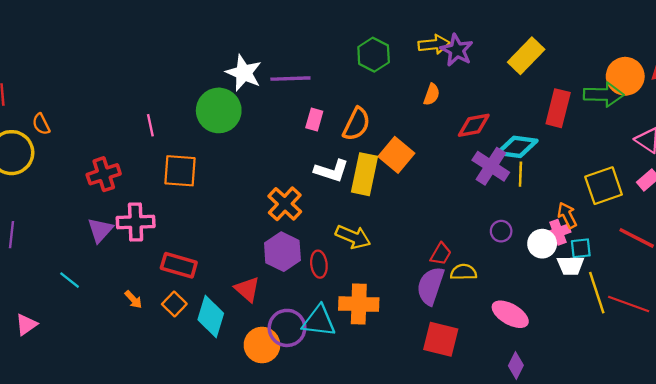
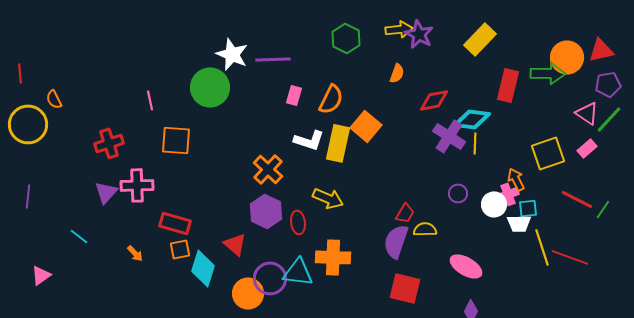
orange square: (174, 304) -> (180, 249), moved, turned 35

